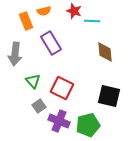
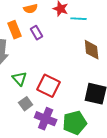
orange rectangle: (26, 21) -> (15, 30), moved
purple rectangle: (51, 43) -> (37, 33), moved, size x0.6

